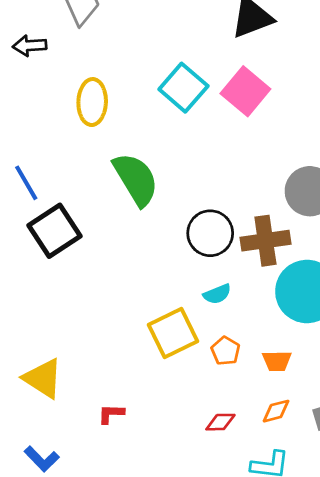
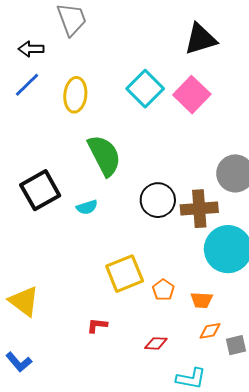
blue line: (26, 183) -> (27, 85), moved, turned 72
cyan semicircle: (217, 294) -> (87, 207), moved
orange diamond: (276, 411) -> (210, 331), moved
red L-shape: (111, 414) -> (97, 325), moved

